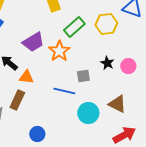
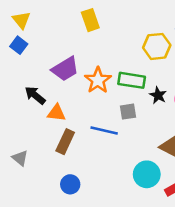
green rectangle: (74, 27) -> (132, 80), moved, turned 50
brown rectangle: (17, 100) -> (65, 142), moved
cyan circle: (88, 113) -> (147, 174), moved

